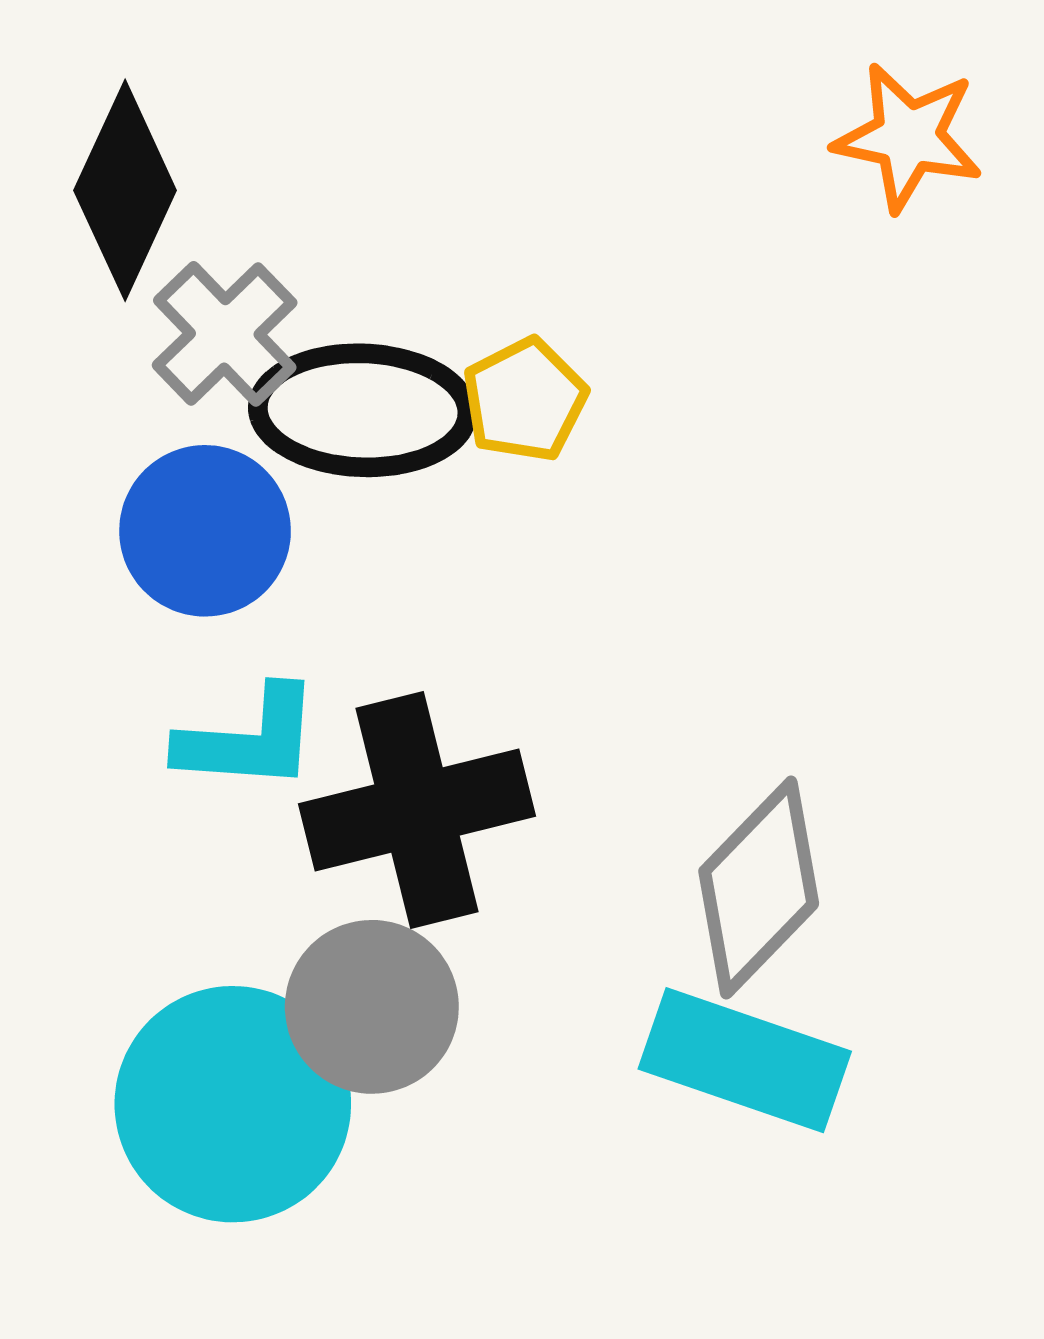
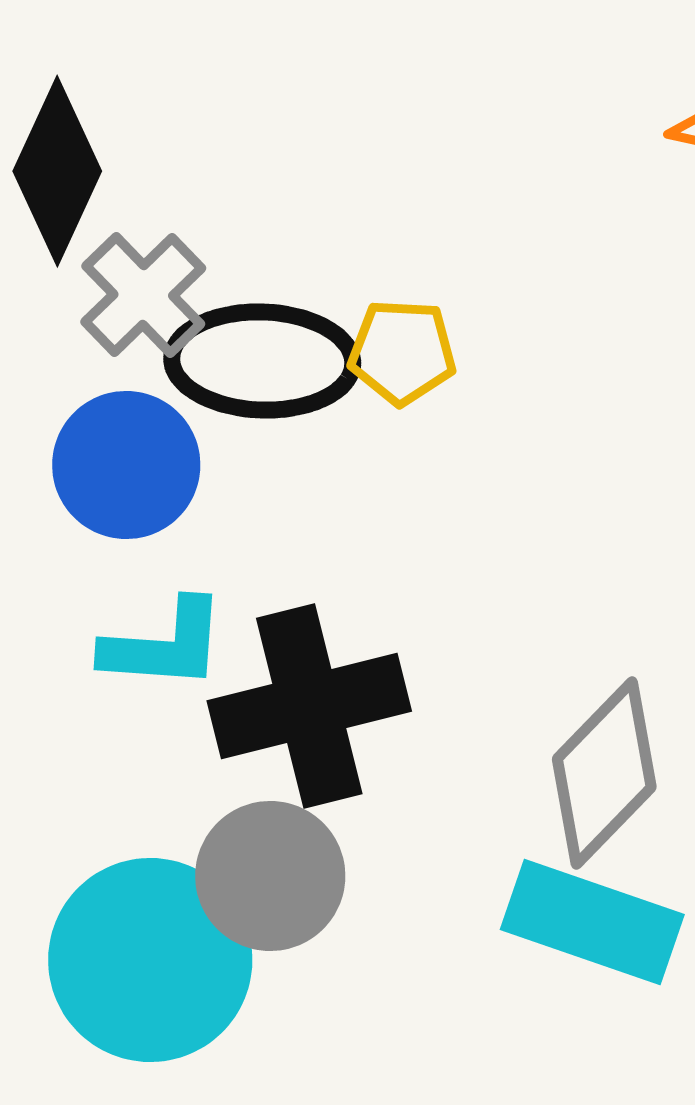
yellow pentagon: (525, 400) -> (402, 352), turned 30

